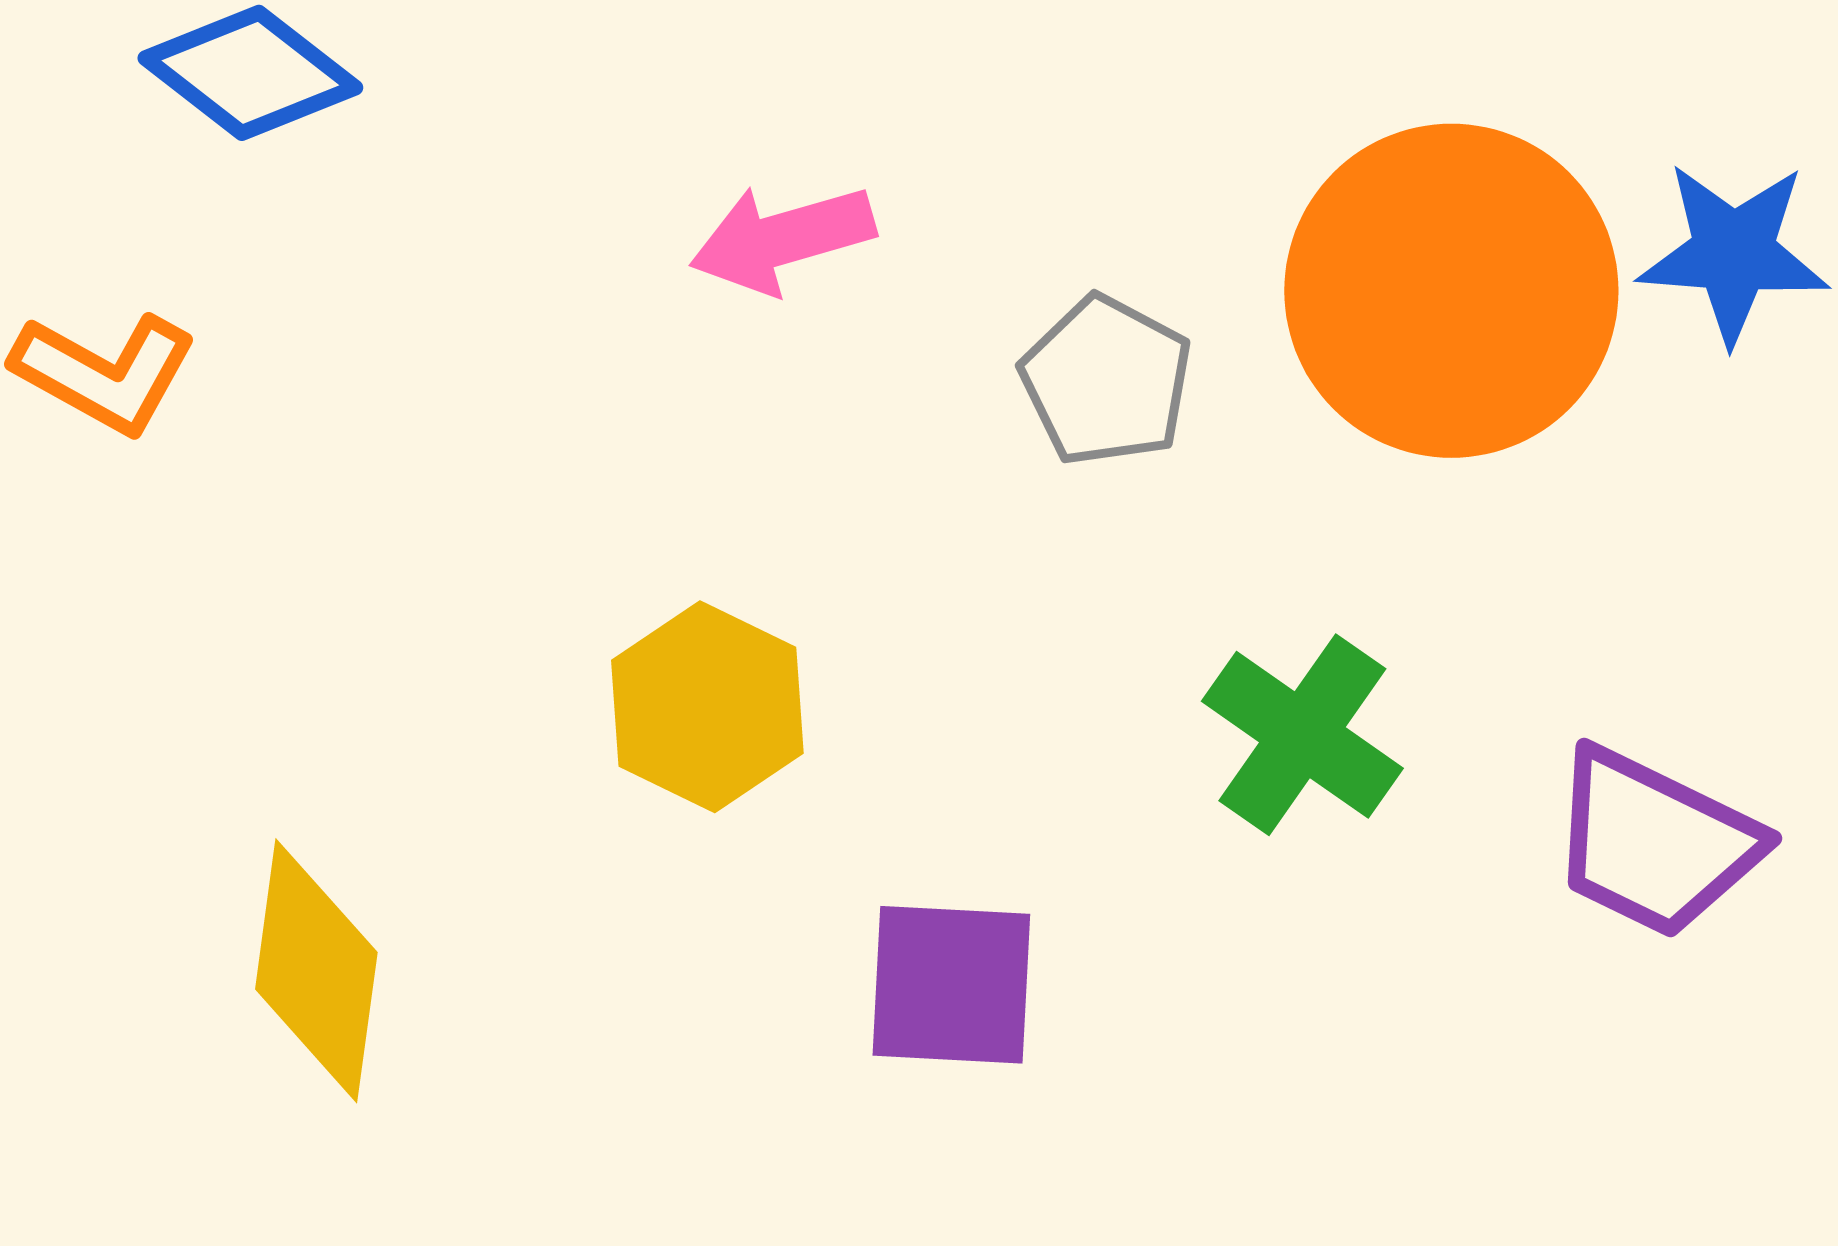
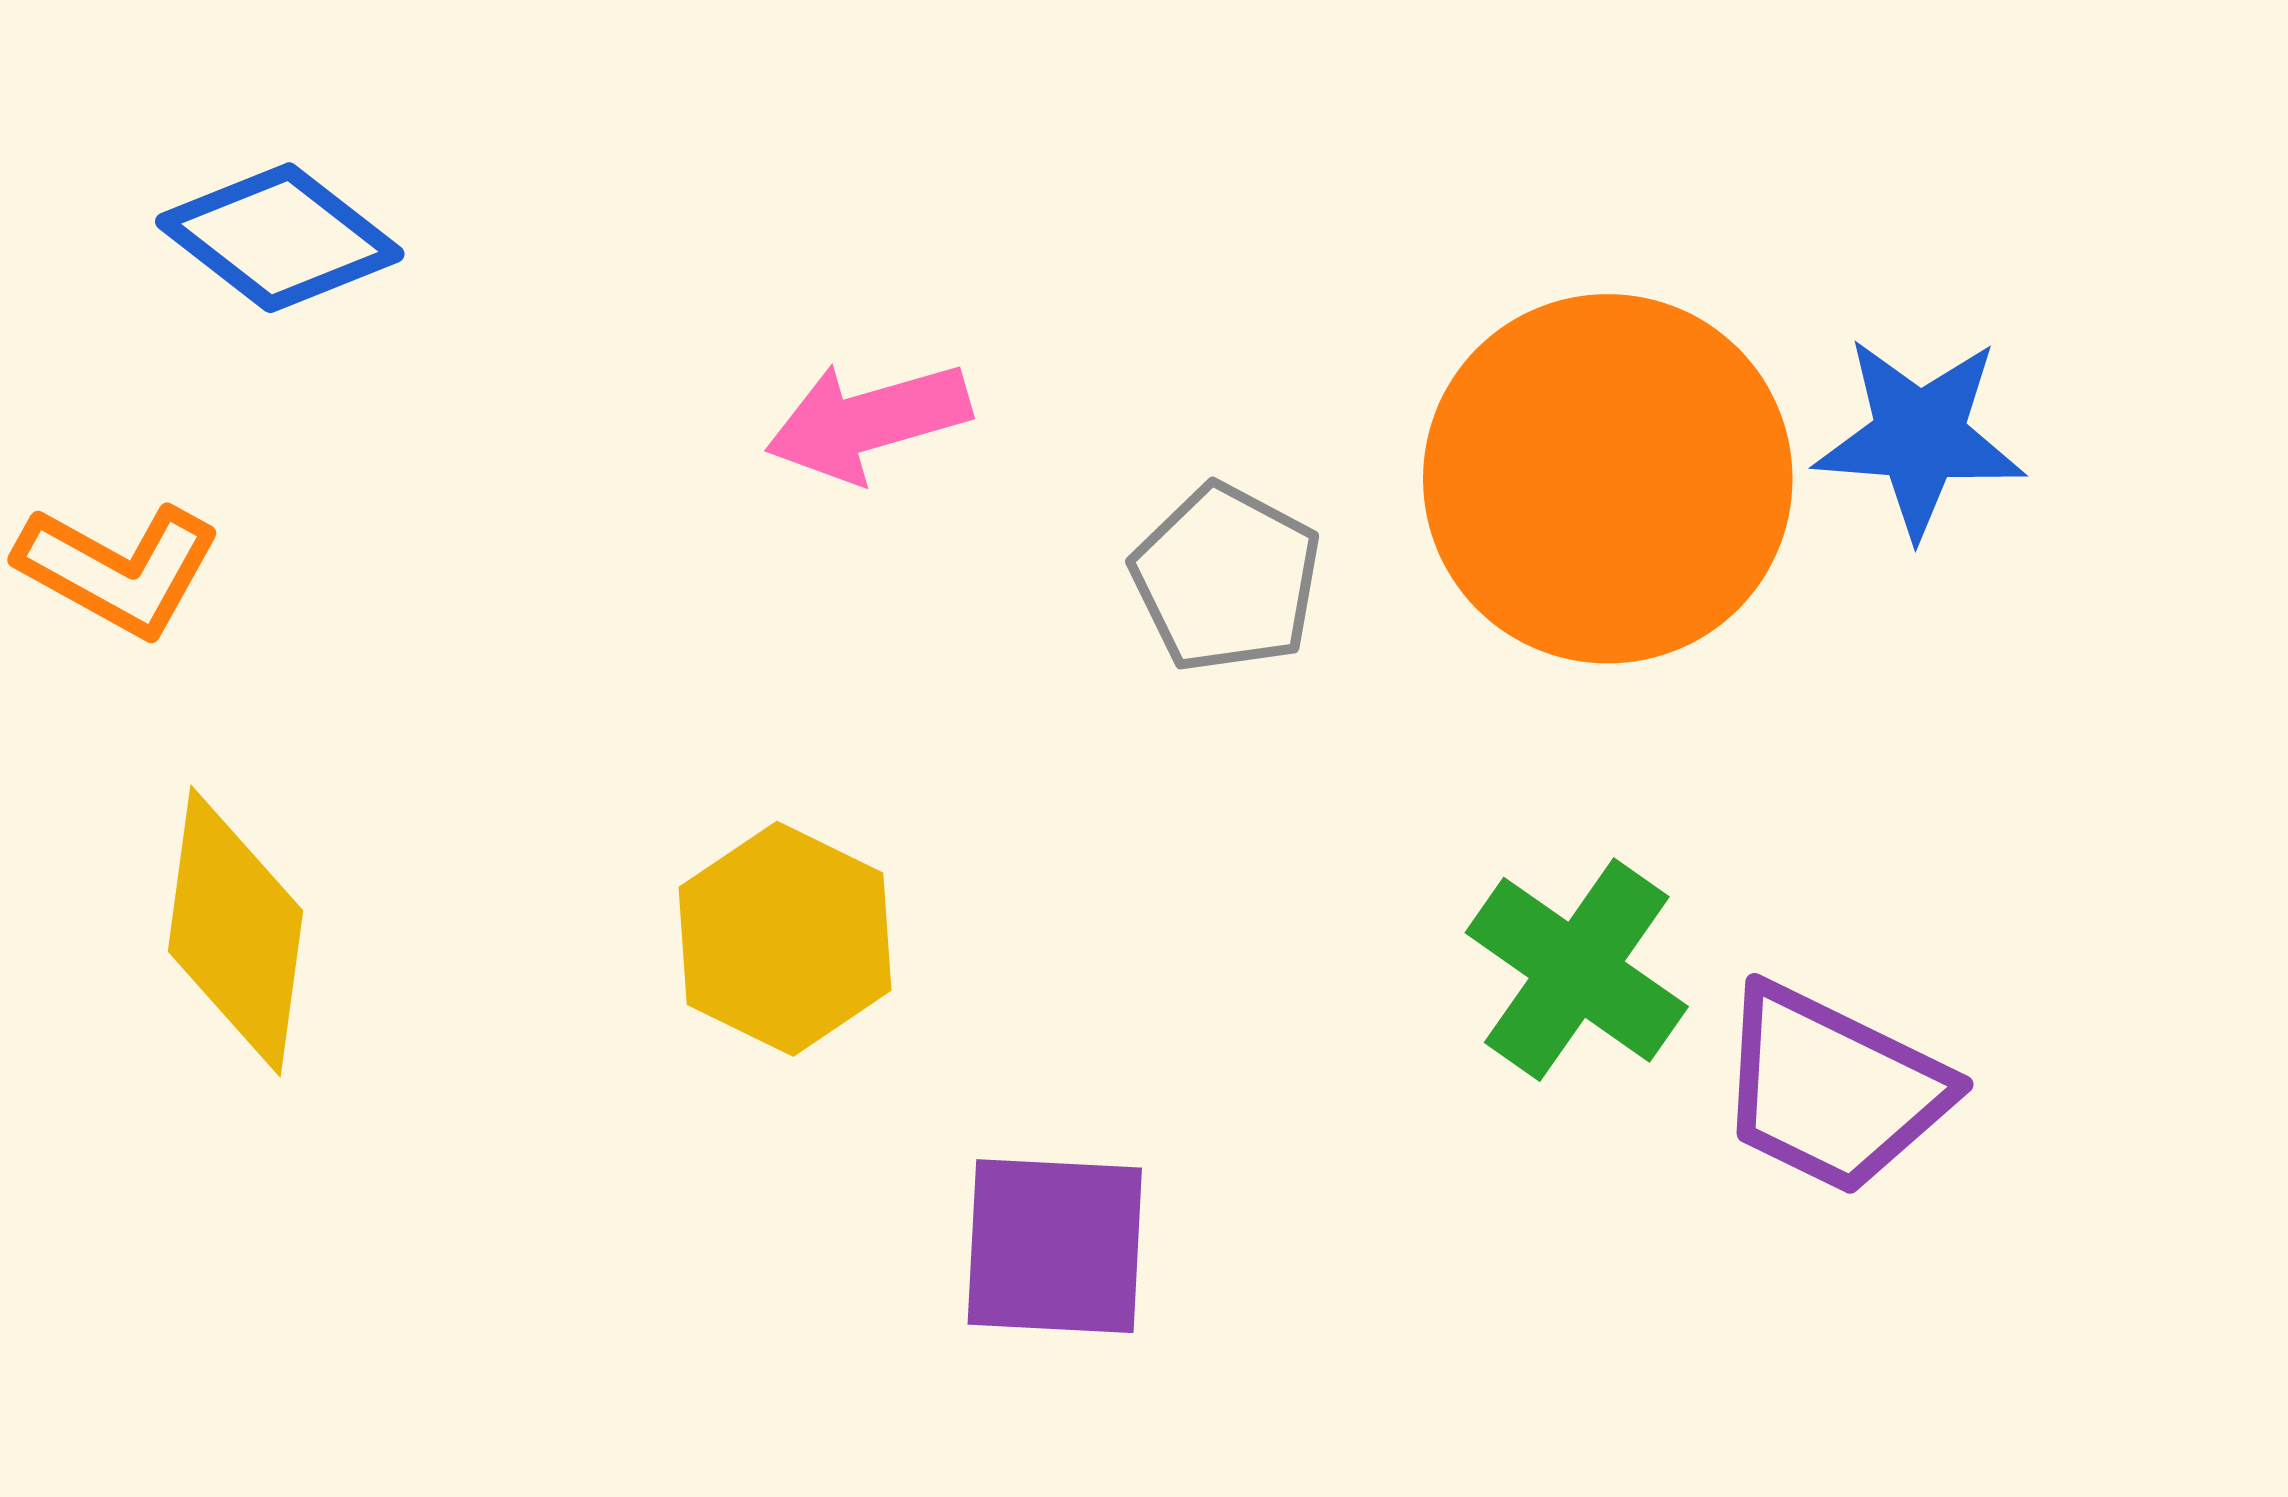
green cross: (1302, 735) -> (1577, 970), moved
yellow diamond: (316, 971) -> (236, 931), moved

